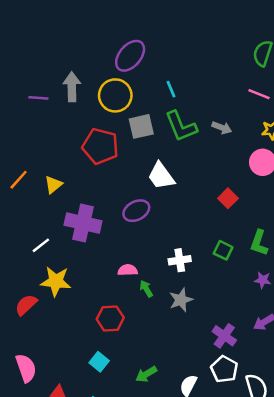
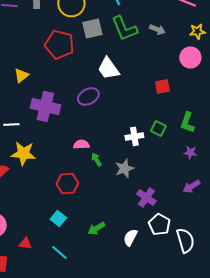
red square: (228, 198) -> (162, 86), turned 35
white line: (41, 245) -> (11, 124), turned 35
white cross: (180, 260) -> (134, 136), moved
purple cross: (224, 336) -> (146, 197), moved

